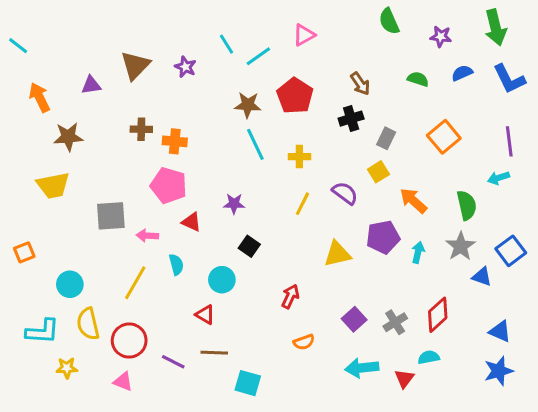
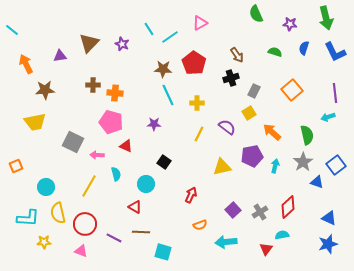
blue semicircle: (462, 73) -> (304, 48), turned -48
purple star: (234, 204) -> (154, 124), moved
gray square: (111, 216) -> (73, 142), turned 30
cyan arrow: (362, 368) -> (226, 242), moved

